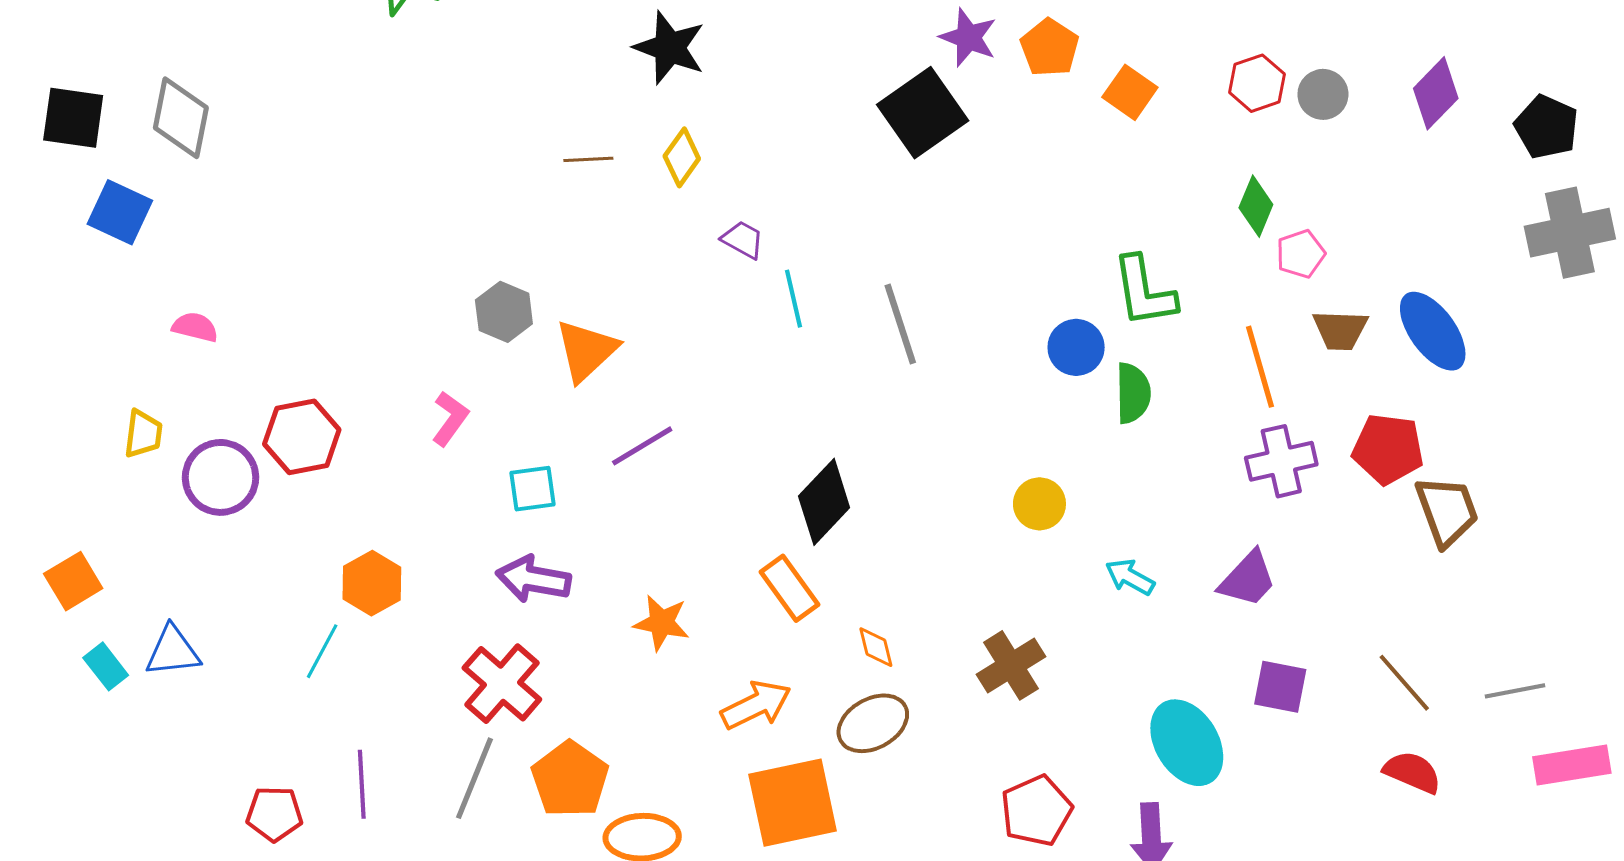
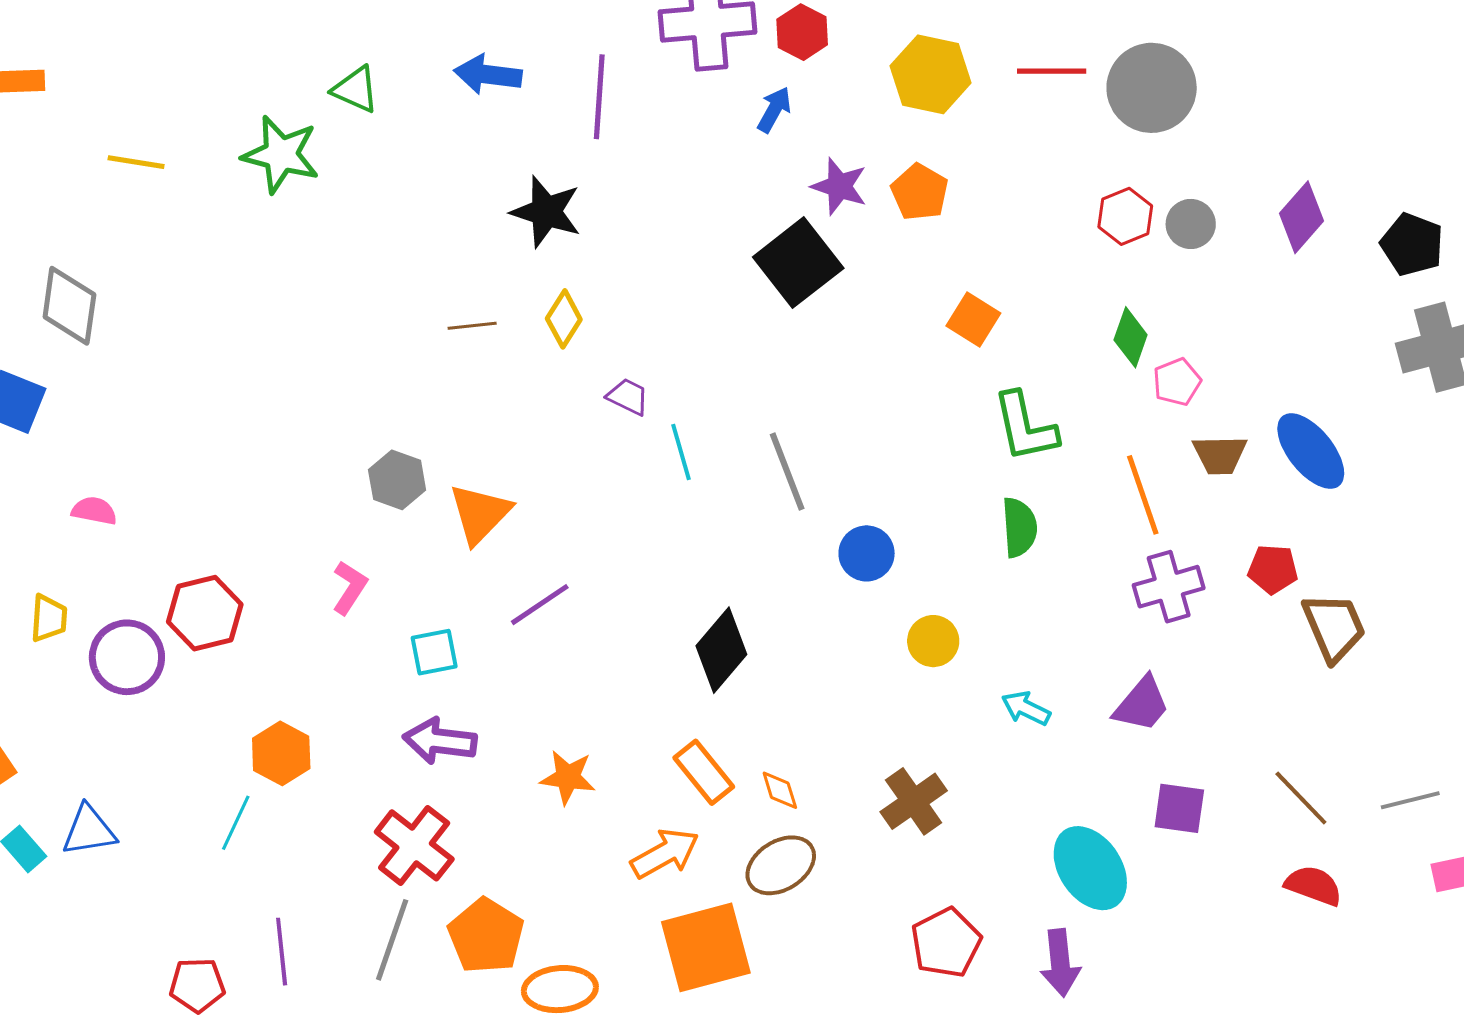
orange square: (1130, 92) -> (973, 319), moved
blue circle: (1076, 347) -> (867, 553), moved
red pentagon: (1388, 449) -> (1273, 569), size x0.7
orange rectangle: (790, 588) -> (704, 772), moved

